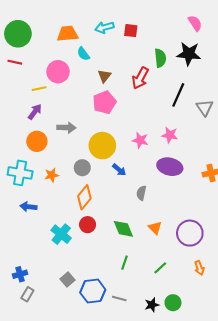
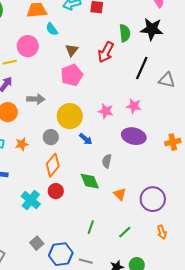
gray triangle: (205, 108) -> (167, 80), turned -42
green diamond: (123, 229) -> (90, 181), moved

